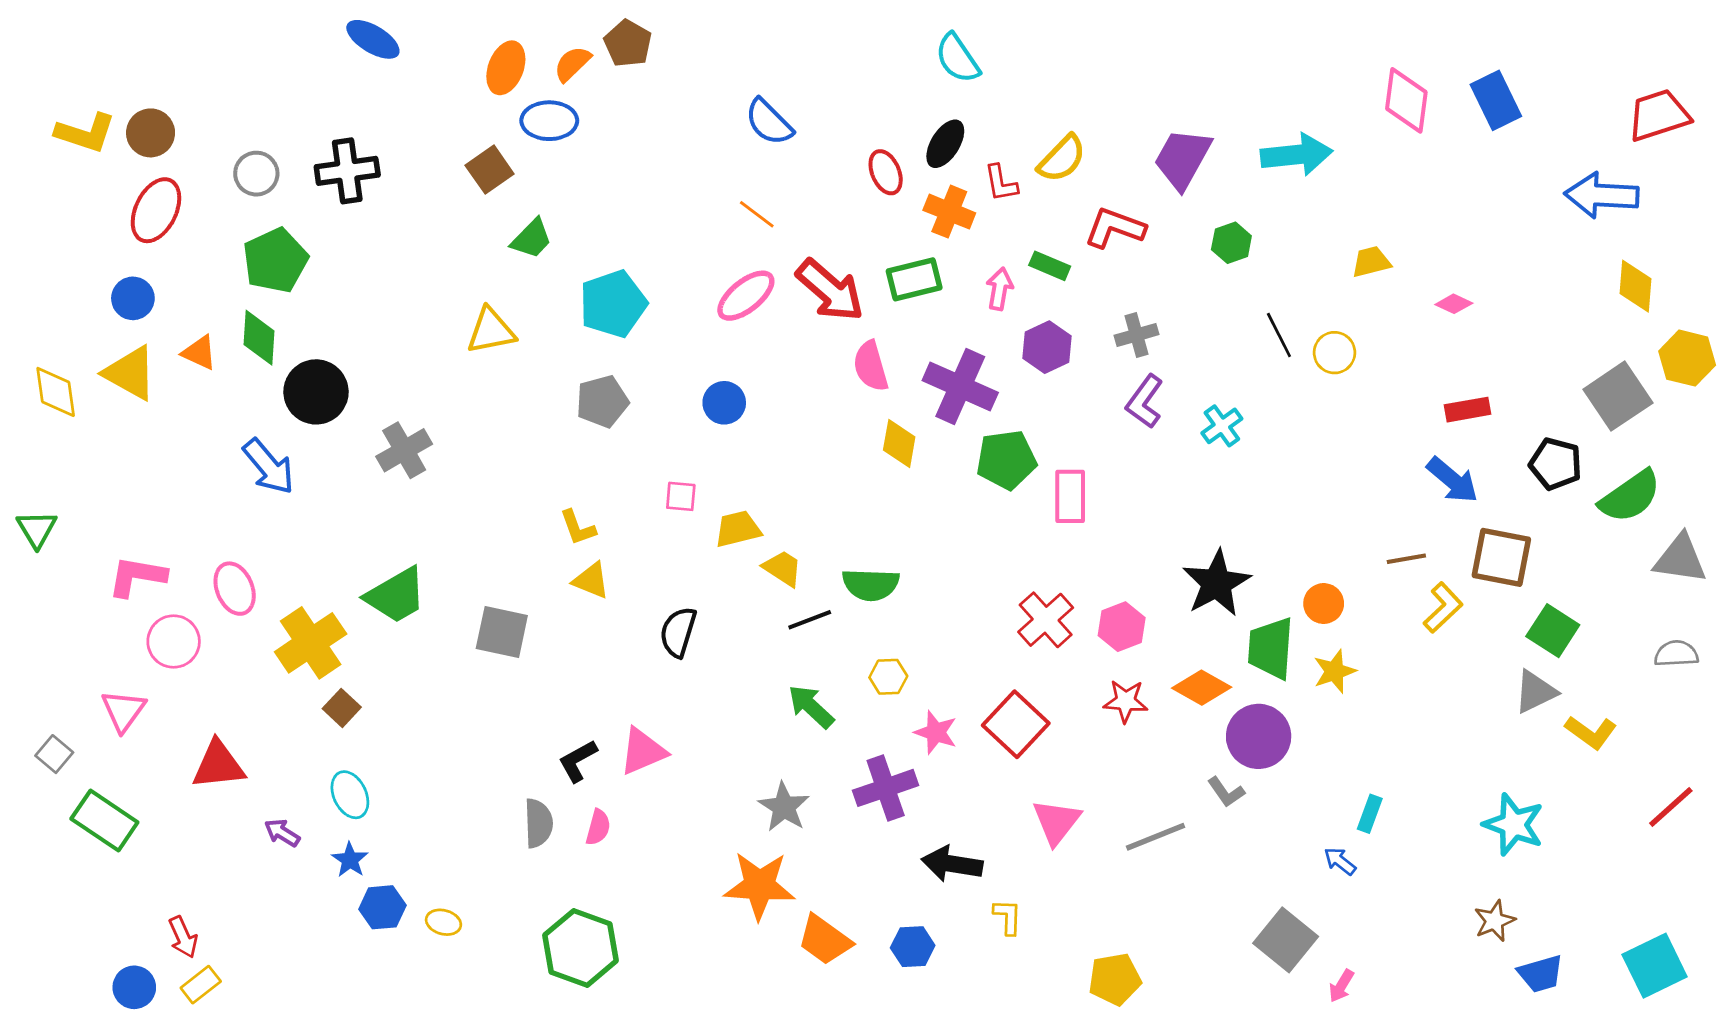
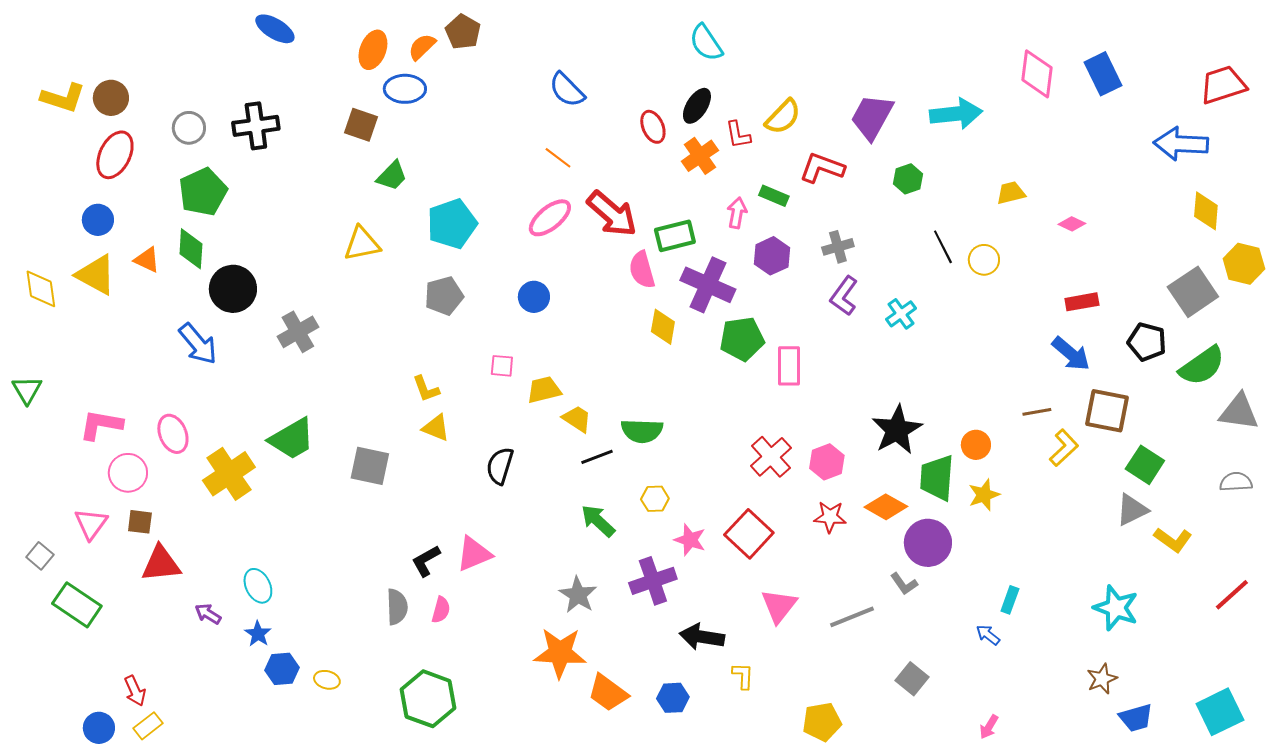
brown square: (490, 170) -> (361, 125), turned -36
orange cross: (949, 212) -> (700, 156), turned 33
green rectangle: (914, 279) -> (675, 236), moved
brown square: (342, 708) -> (140, 522), moved, turned -36
gray square: (1286, 940) -> (912, 679), moved, size x0.7

